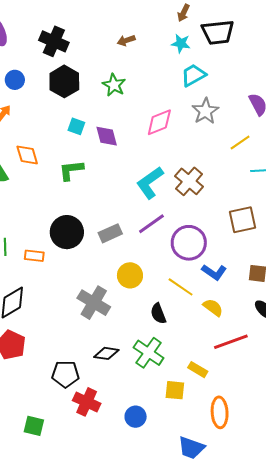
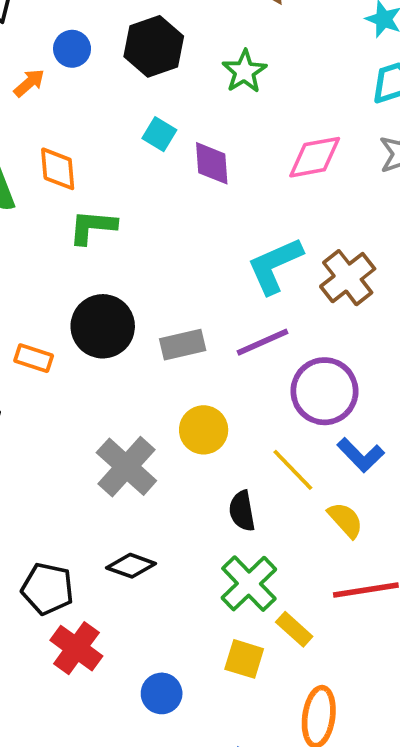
blue circle: (15, 80) -> (72, 49), moved
green L-shape: (71, 170) -> (92, 227), moved
green cross: (149, 353) -> (249, 584), moved

